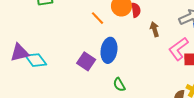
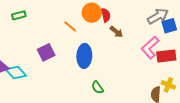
brown arrow: (155, 29) -> (116, 32), moved, turned 152
purple square: (86, 61) -> (46, 52), moved, turned 36

